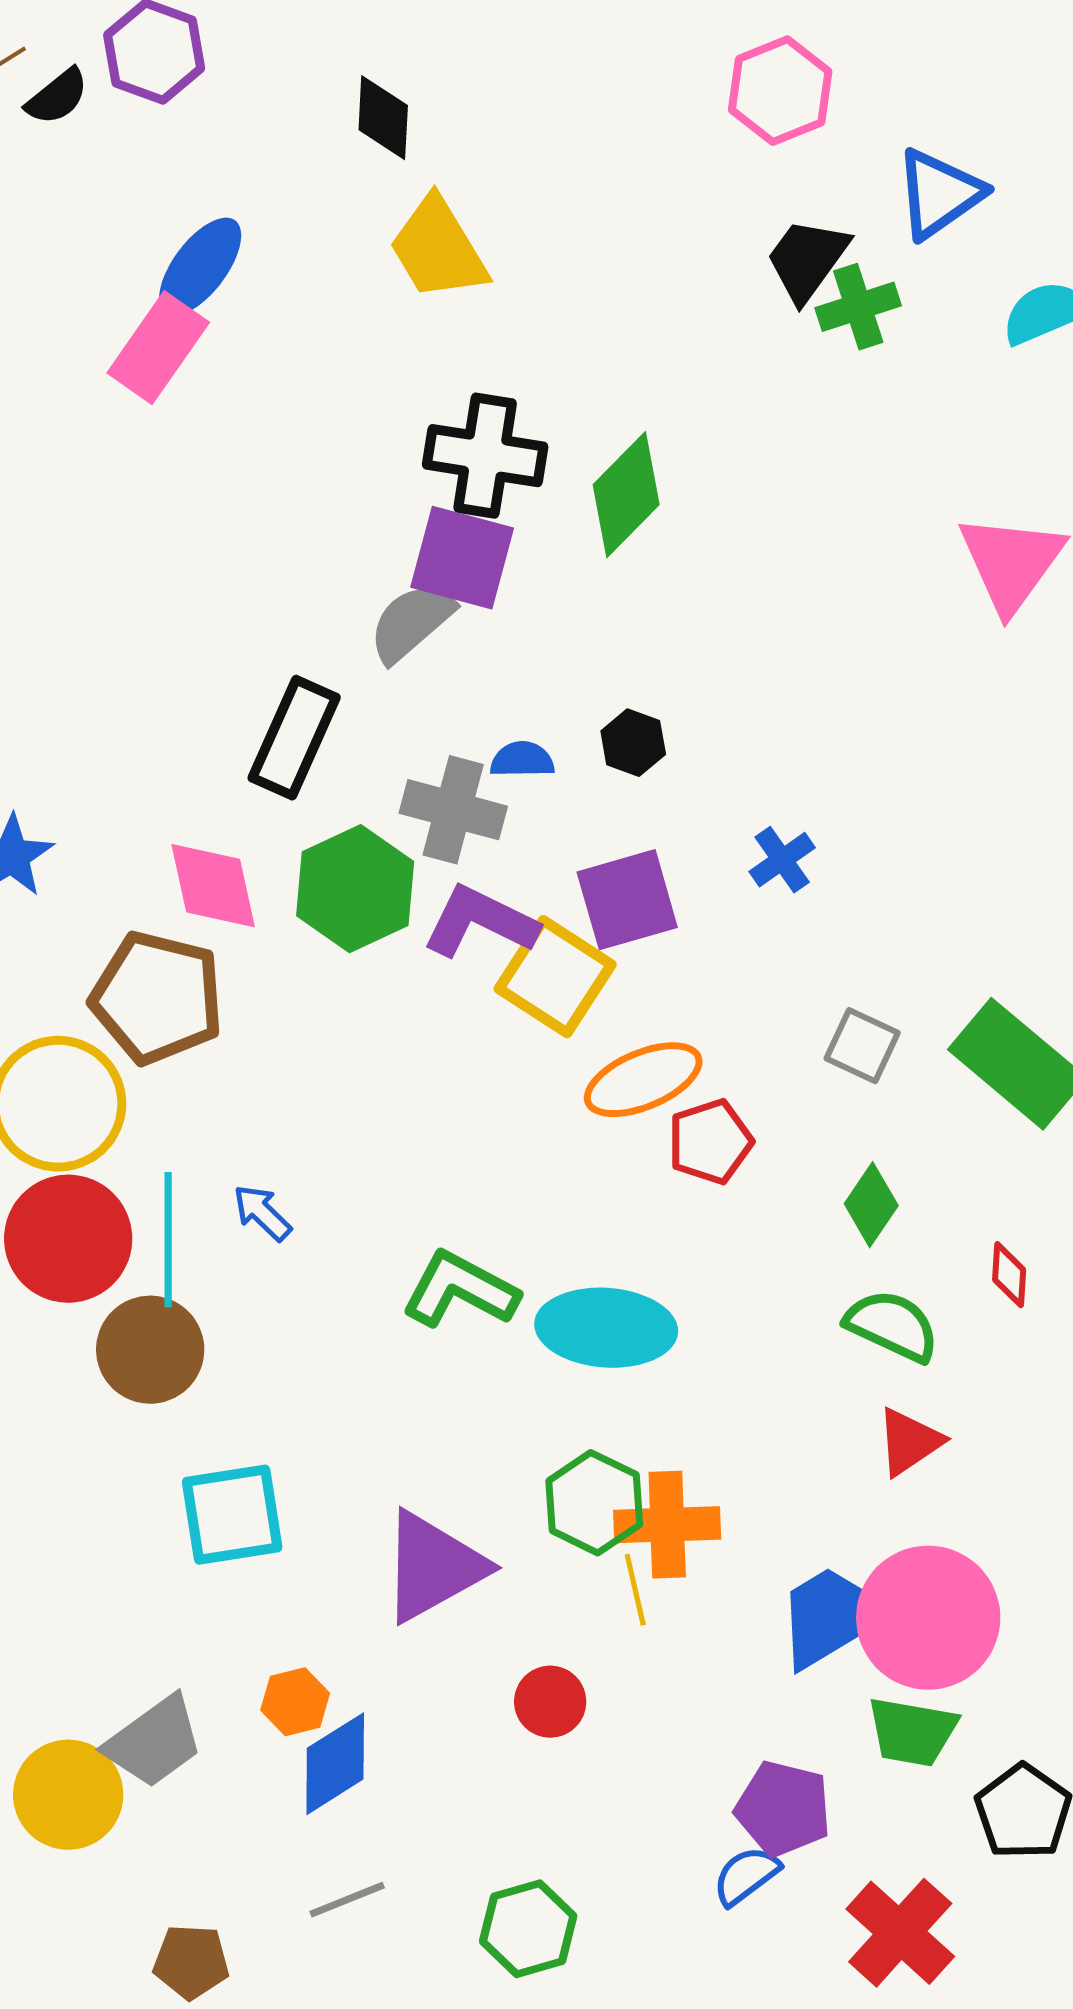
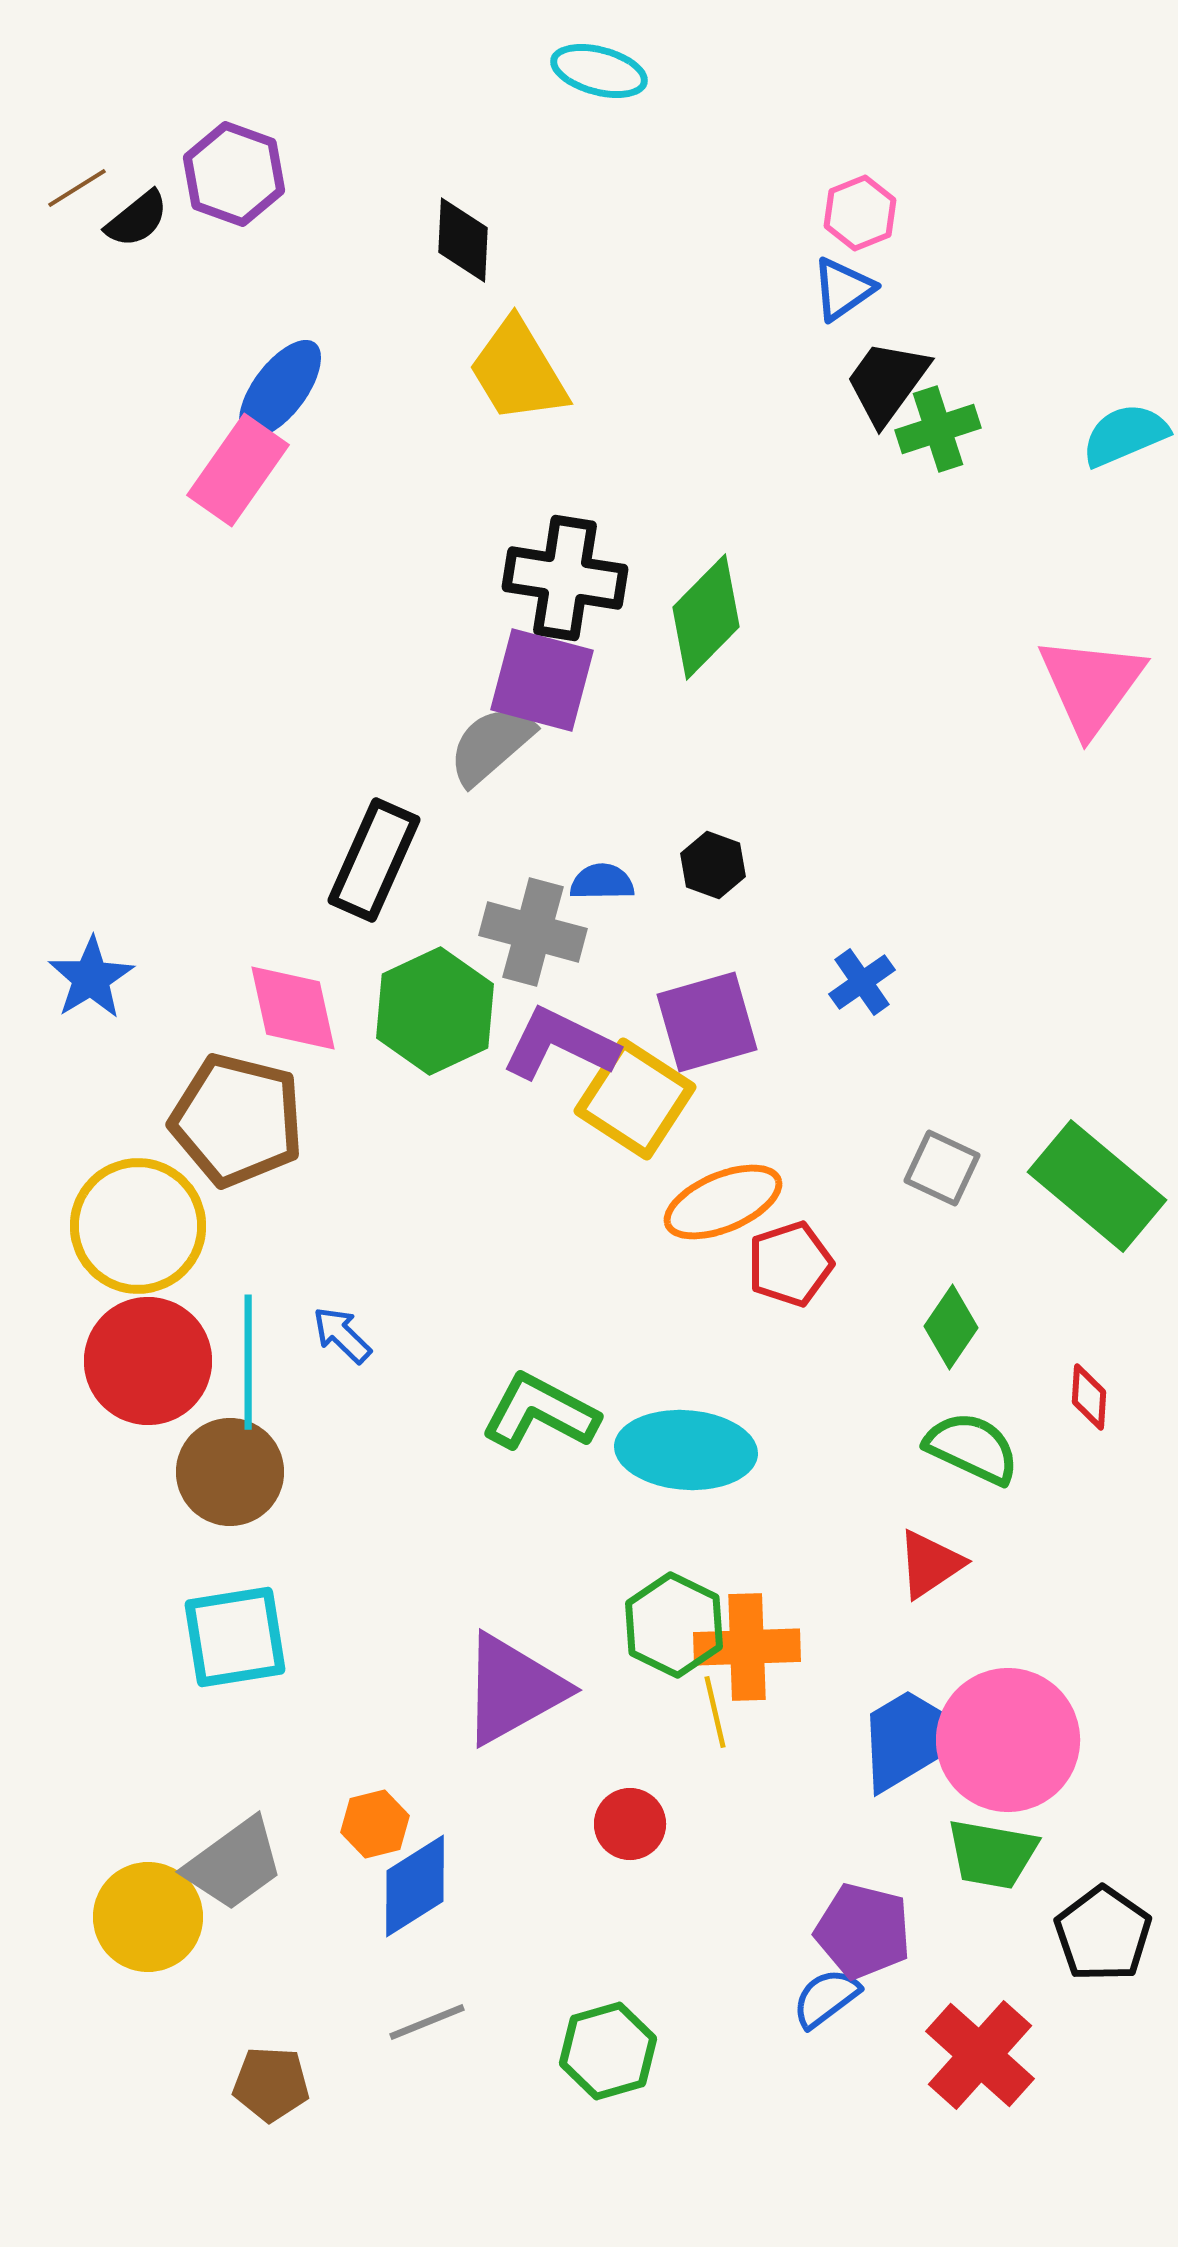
pink hexagon: (780, 91) -> (860, 213), size x0.7
blue triangle: (939, 194) -> (843, 289), moved, size x0.7
red triangle: (909, 1442) -> (930, 1564), moved
cyan square: (232, 1515) -> (235, 1637), moved

